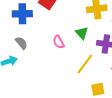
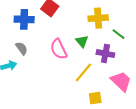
pink semicircle: (59, 42) -> (59, 49), size x1.5

